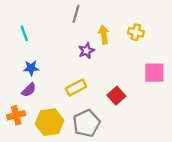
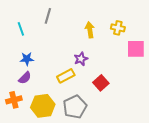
gray line: (76, 14) -> (48, 16), moved
purple star: (86, 51) -> (81, 59), moved
pink square: (154, 73) -> (136, 49), moved

